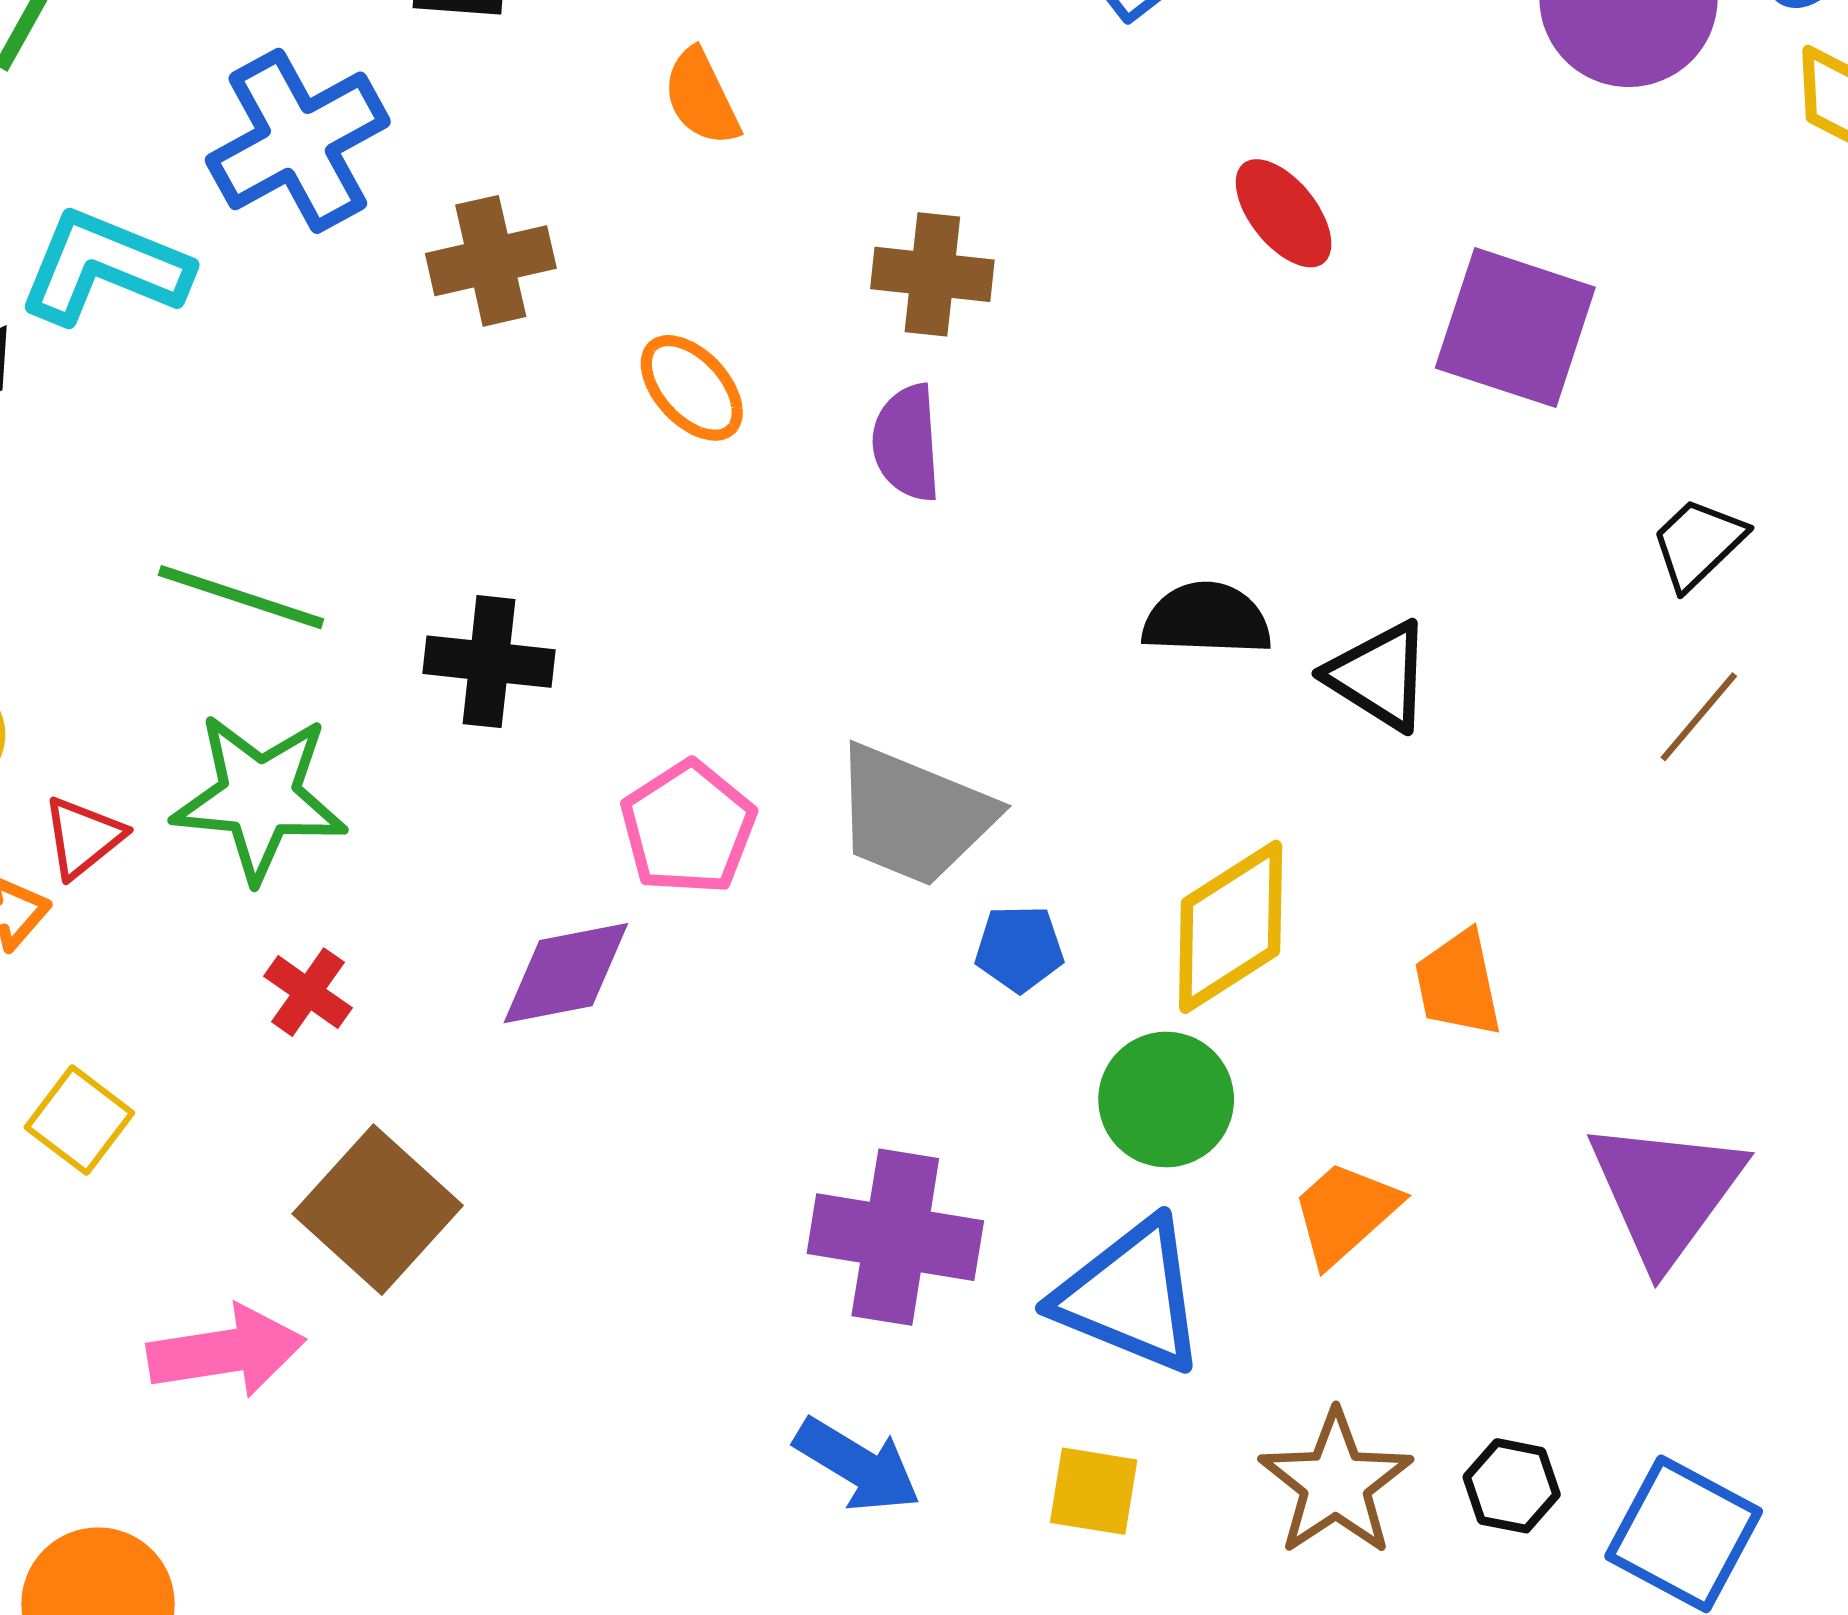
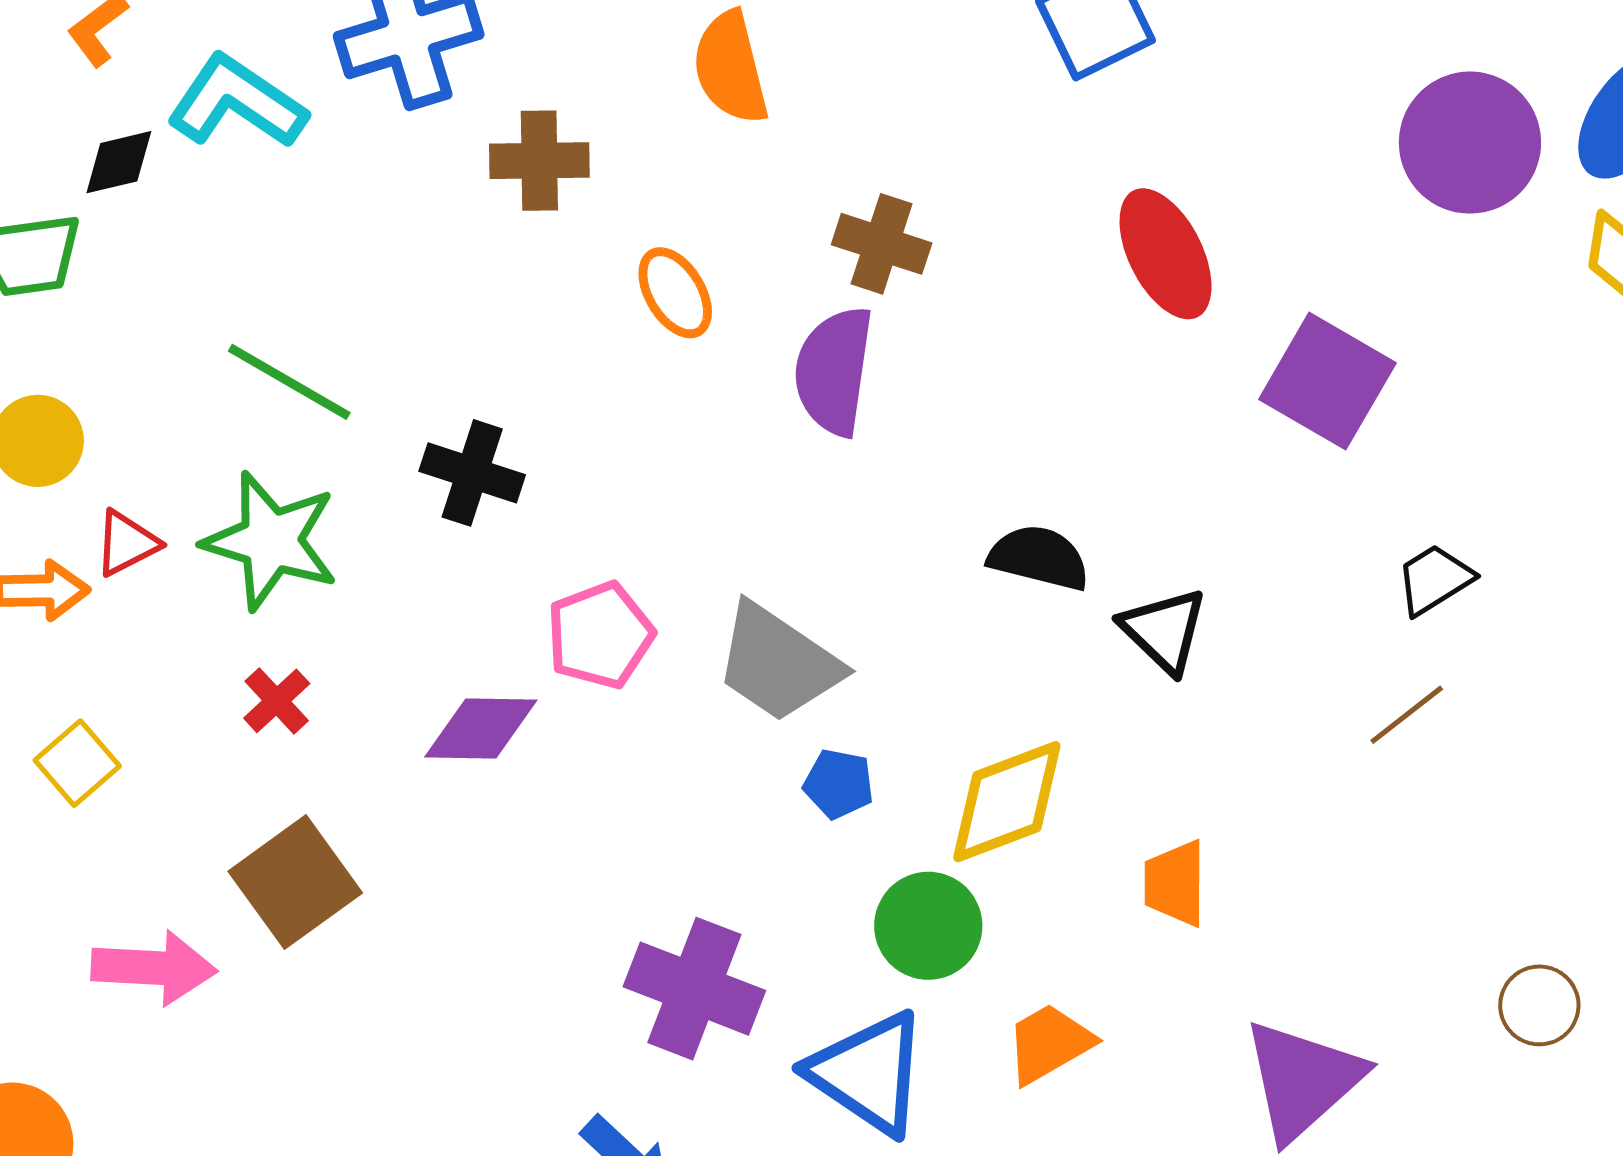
orange semicircle: (701, 97) -> (730, 68), size x1.4
red ellipse: (1284, 213) -> (1166, 254), size x1.4
purple semicircle: (907, 443) -> (834, 371), size x1.4

